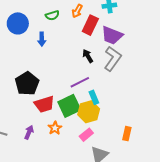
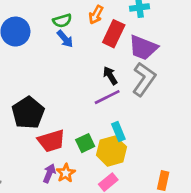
blue arrow: (42, 39) -> (65, 39), moved, turned -40
purple line: (80, 82) -> (107, 97), moved
green square: (69, 106) -> (85, 143), size x0.6
purple arrow: (29, 132) -> (49, 173), moved

